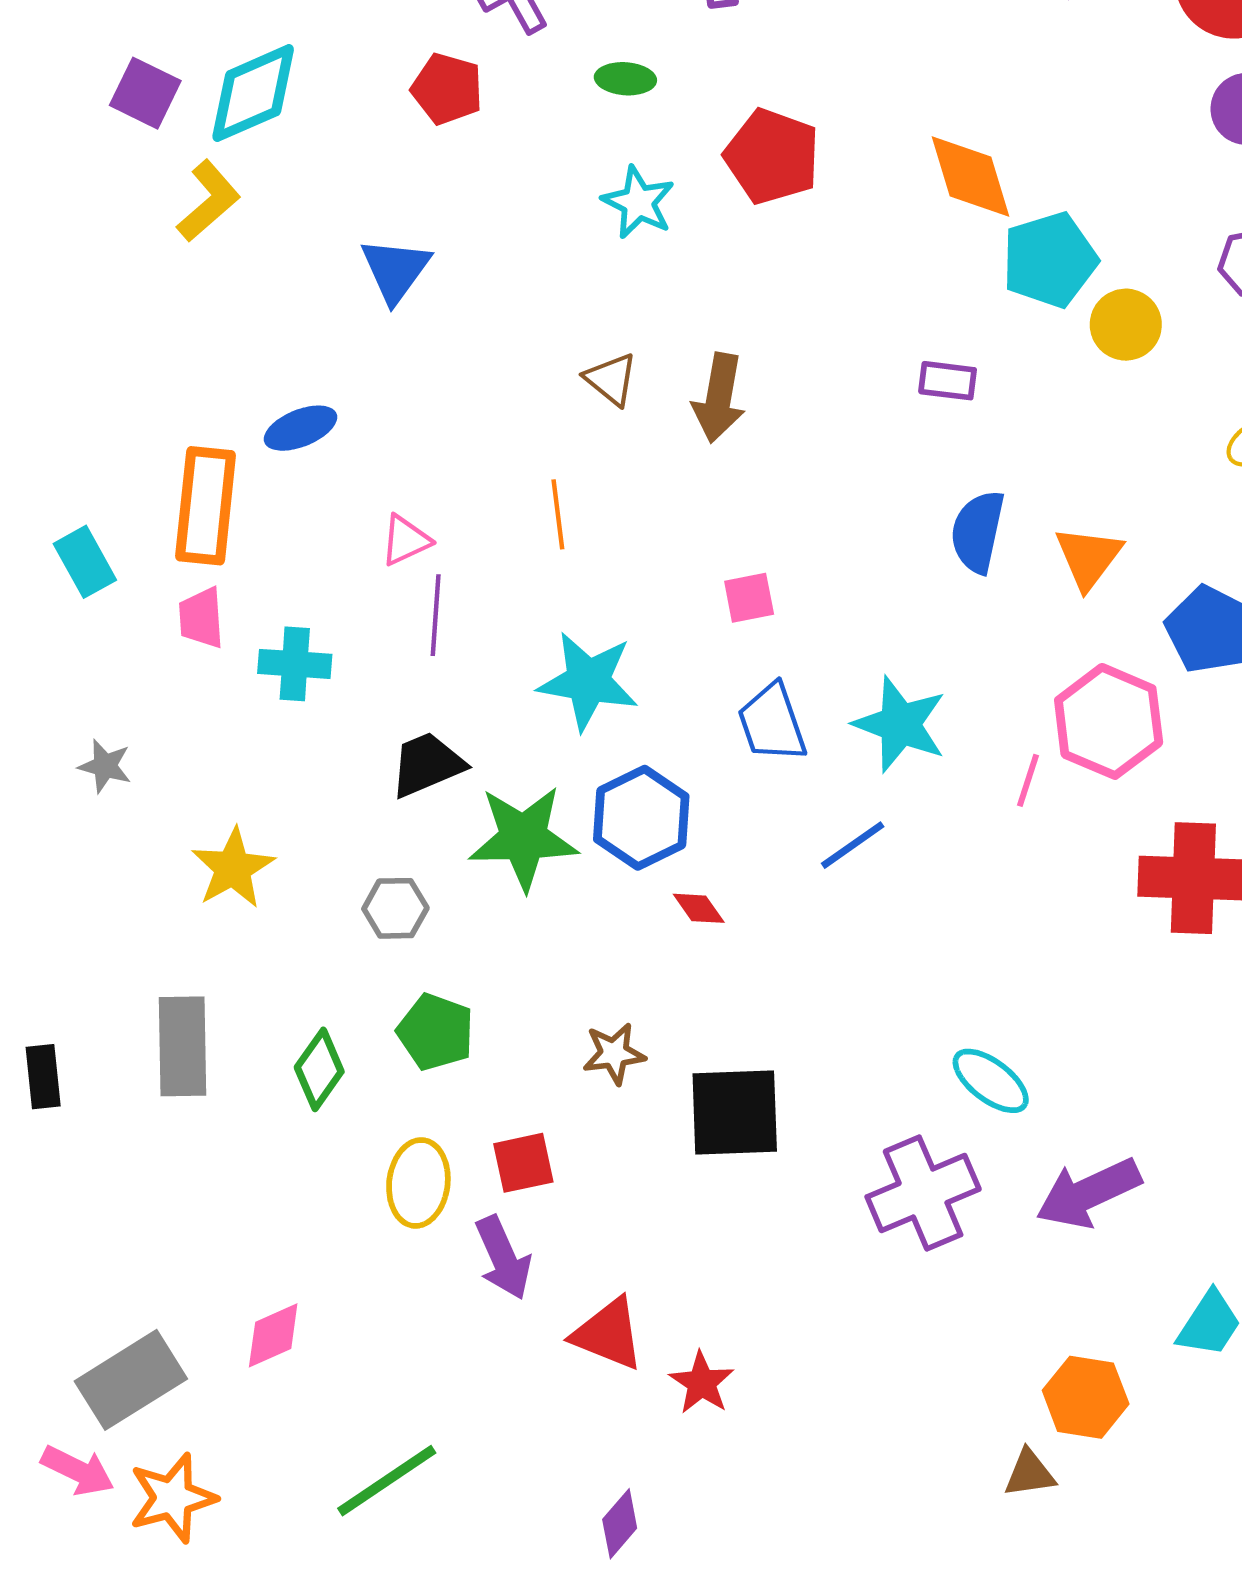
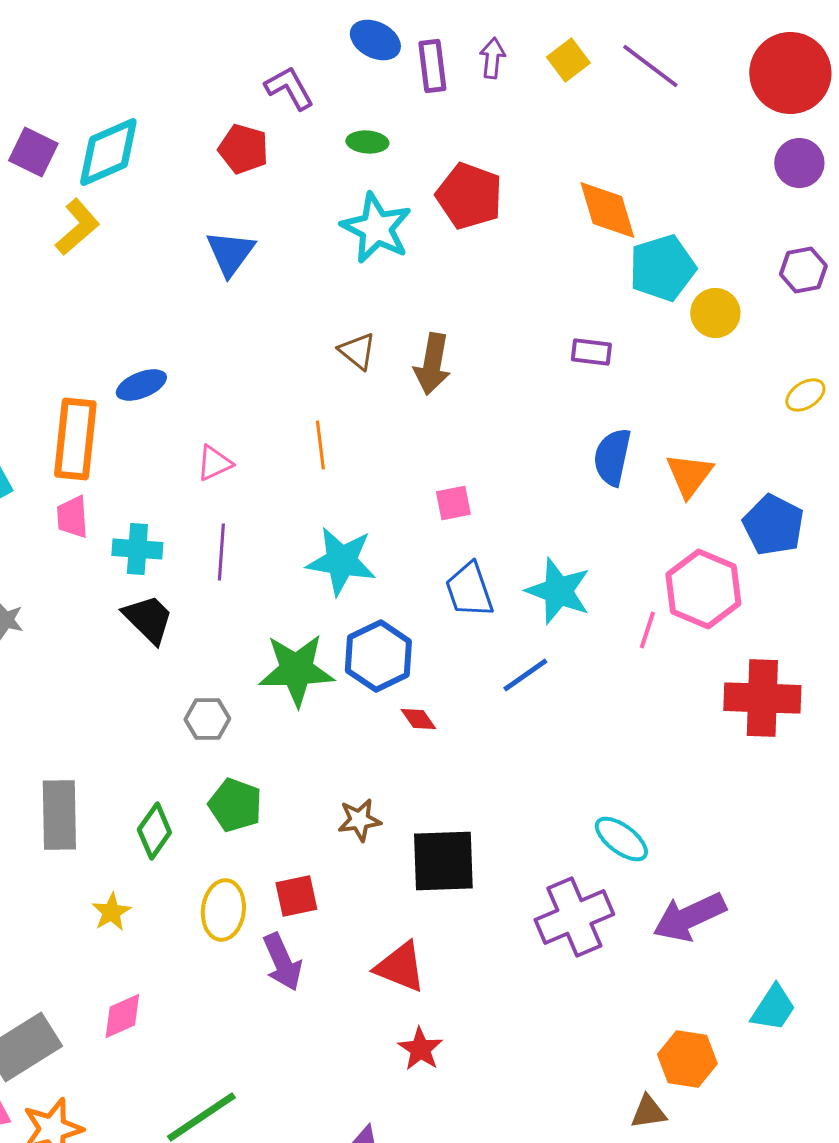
cyan star: (638, 202) -> (376, 228), size x1.4
blue triangle: (395, 270) -> (230, 253), moved
purple line: (436, 615) -> (221, 552), moved
black trapezoid: (427, 765) -> (148, 619), moved, turned 68
yellow star: (233, 868) -> (111, 912), moved, size x0.7
red triangle: (608, 1334) -> (400, 967), moved

